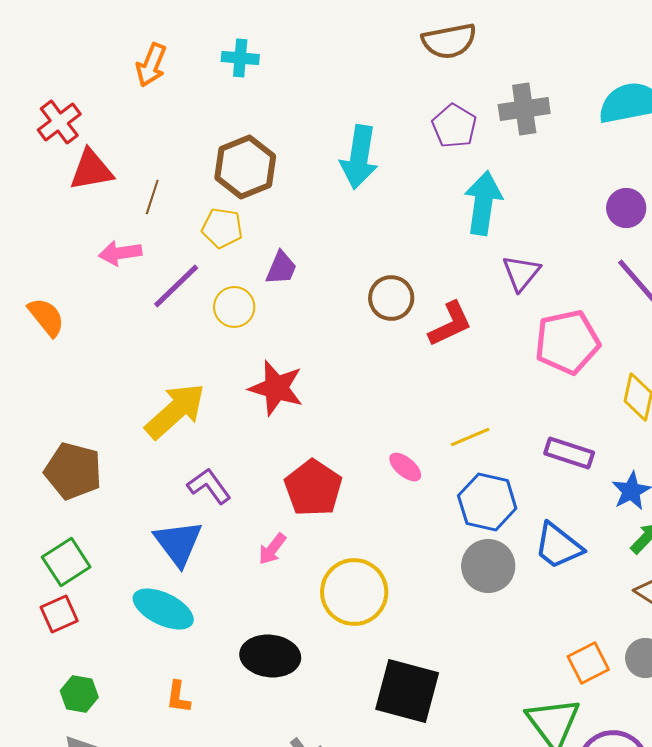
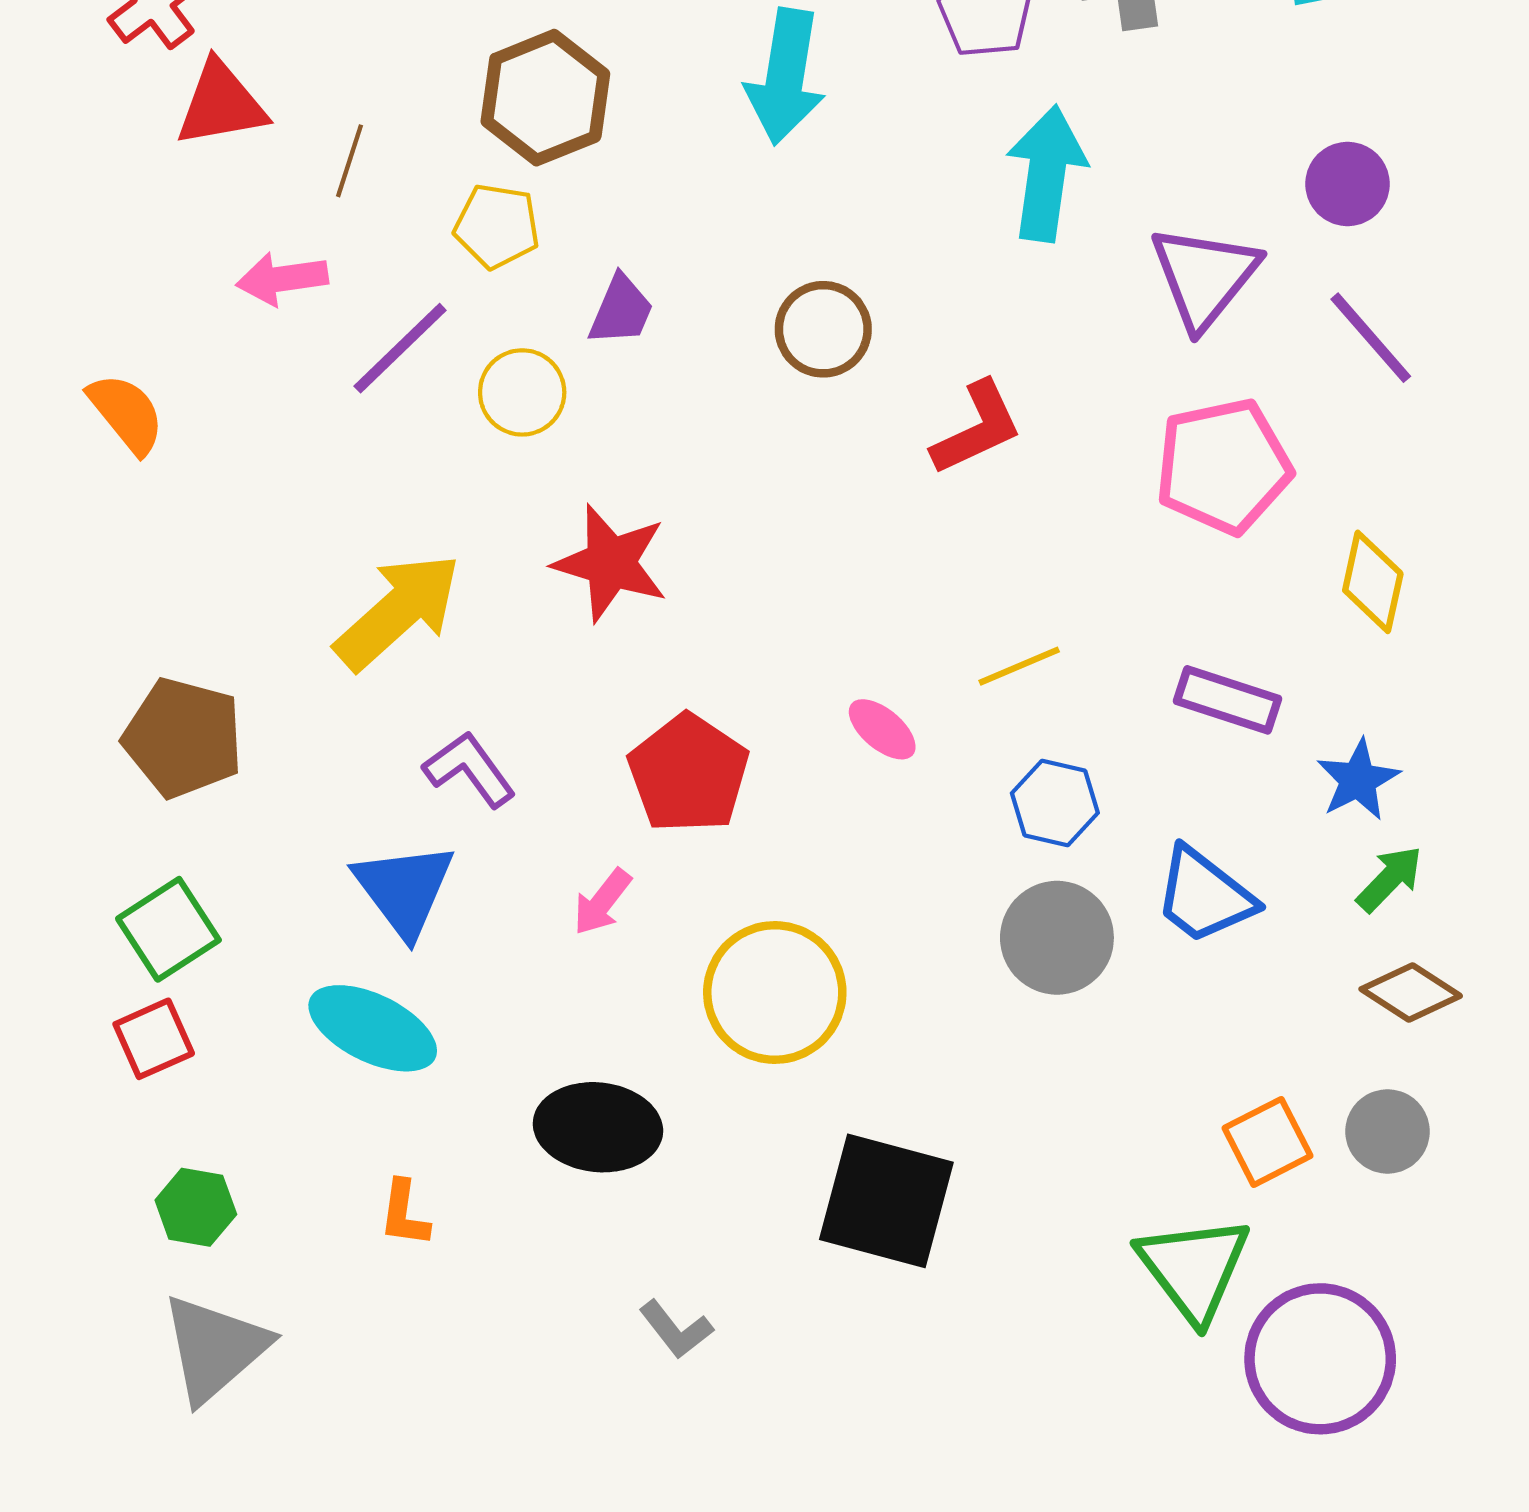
purple triangle: (521, 273) -> (1204, 277), moved, size x1.4
brown circle: (391, 298) -> (823, 329), moved
blue hexagon: (487, 502) -> (1055, 803), size x0.7

